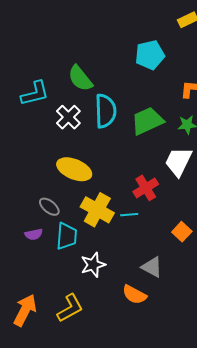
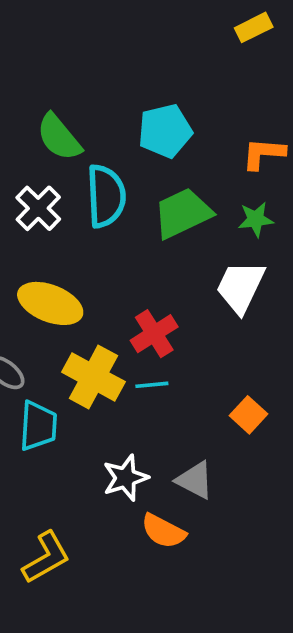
cyan pentagon: (150, 55) -> (165, 131), moved
red cross: (146, 188) -> (154, 334), moved
white star: (93, 265) -> (125, 478), moved

